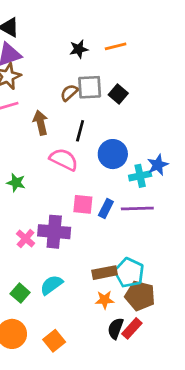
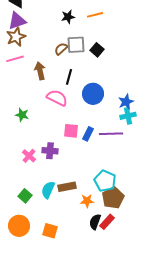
cyan cross: (140, 176) -> (128, 116), moved
purple cross: (54, 232) -> (50, 151), size x0.7
brown rectangle: (105, 273) -> (67, 187), moved
cyan semicircle: (51, 285) -> (48, 190), turned -30
brown pentagon: (140, 296) -> (113, 198), turned 30
orange square: (54, 341) -> (50, 231), turned -35

